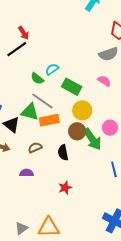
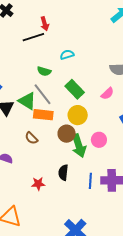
cyan semicircle: (52, 69) -> (67, 55), moved
green semicircle: (37, 78) -> (44, 71), turned -40
pink semicircle: (104, 81) -> (107, 94), turned 88
brown semicircle: (35, 148) -> (31, 138), moved, turned -128
black semicircle: (63, 153) -> (63, 173), moved

